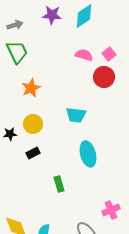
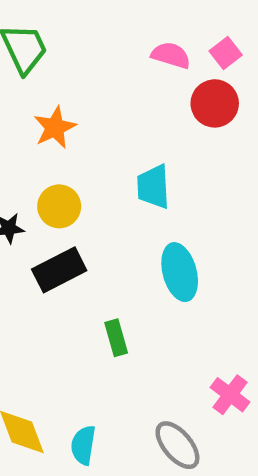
cyan trapezoid: (76, 115) -> (153, 187), turned 80
black rectangle: (33, 153) -> (59, 270), size x1.6
pink cross: (111, 210) -> (230, 395), turned -30

